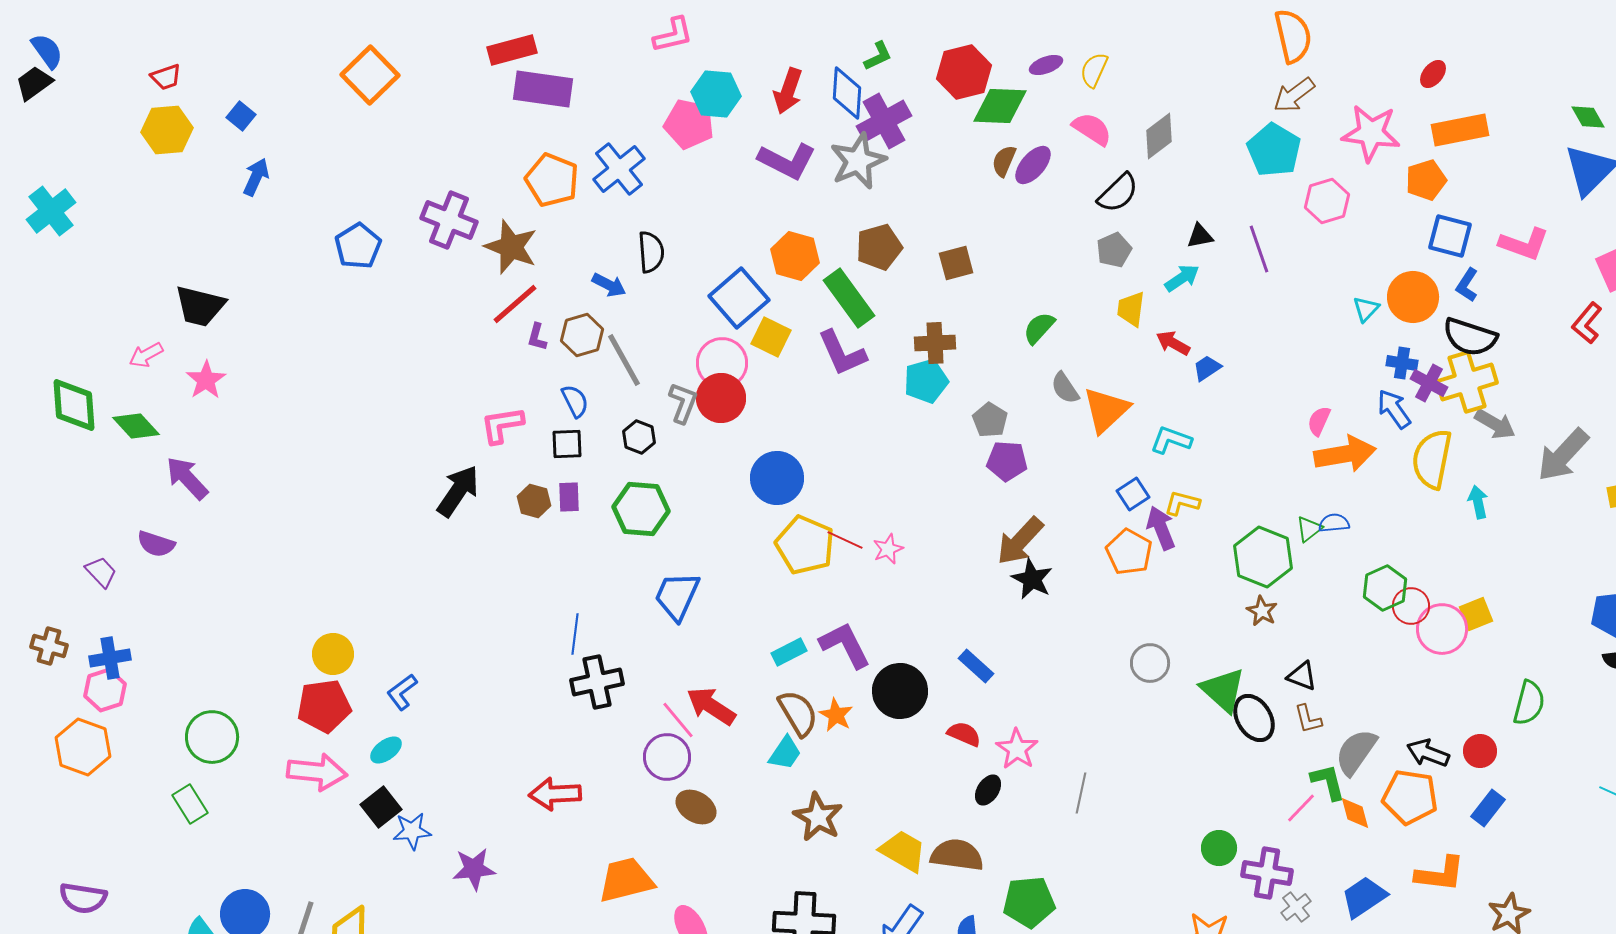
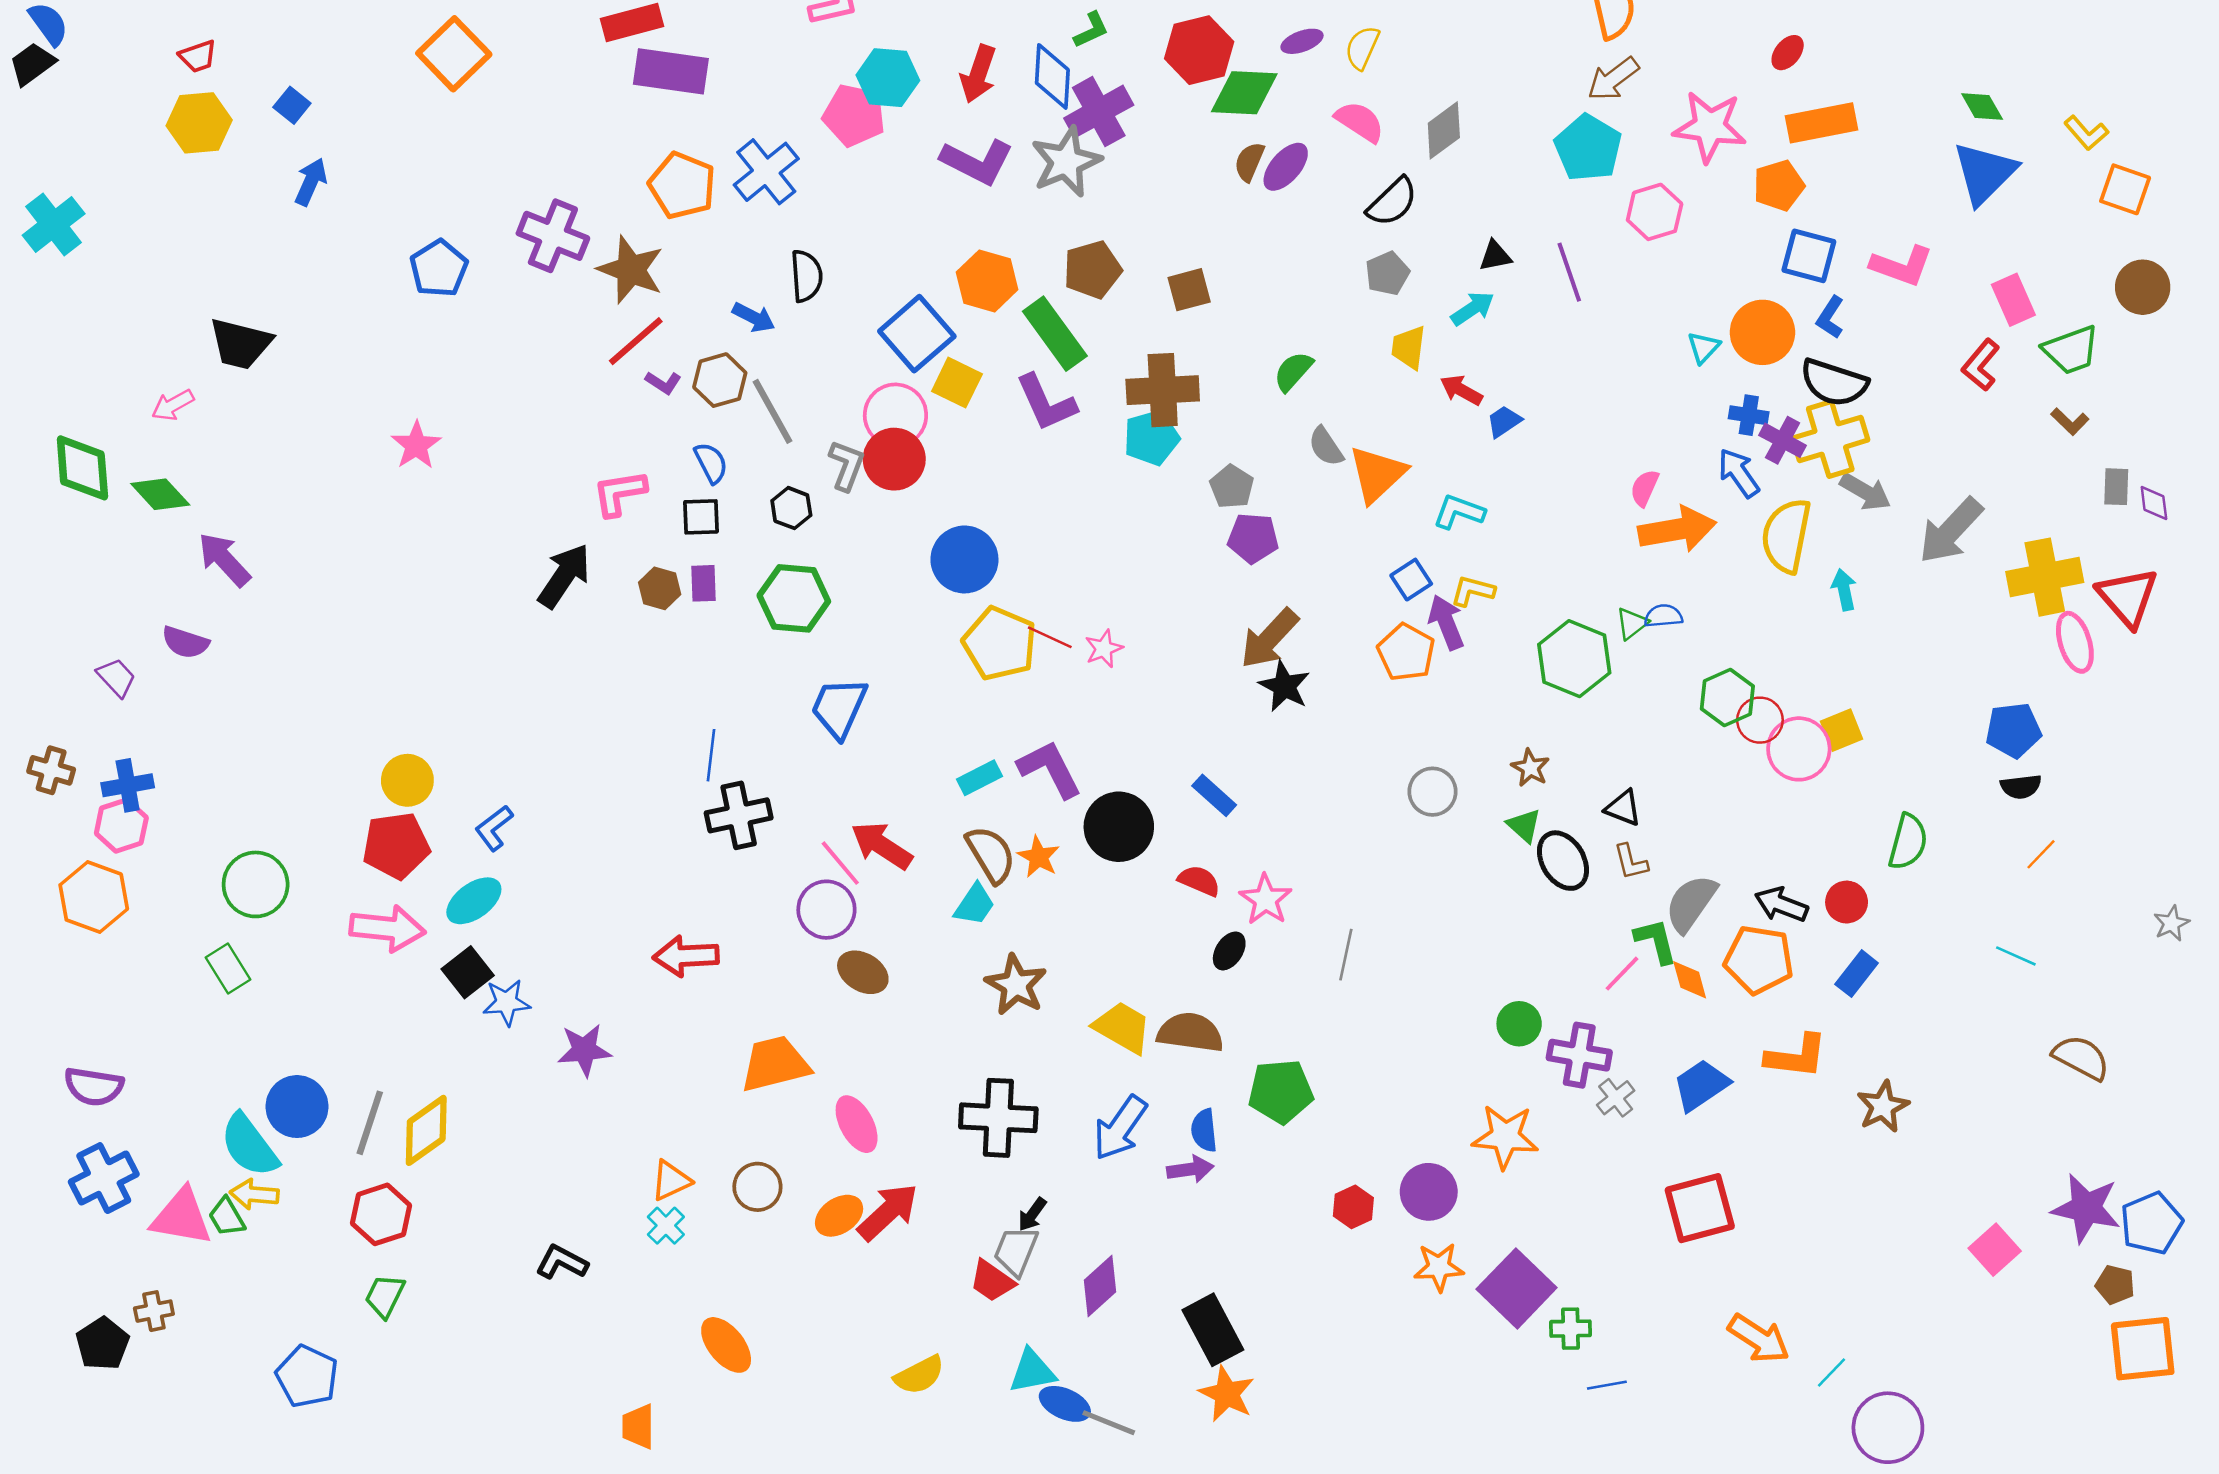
purple L-shape: (537, 337) -> (663, 383), turned -72
brown cross: (935, 343) -> (1163, 390), size x1.4
pink star: (206, 380) -> (416, 445), moved
brown star: (1262, 611) -> (1530, 768), moved
green triangle: (1223, 690) -> (1524, 825), size x0.6
cyan ellipse: (386, 750) -> (474, 901), size x1.4

